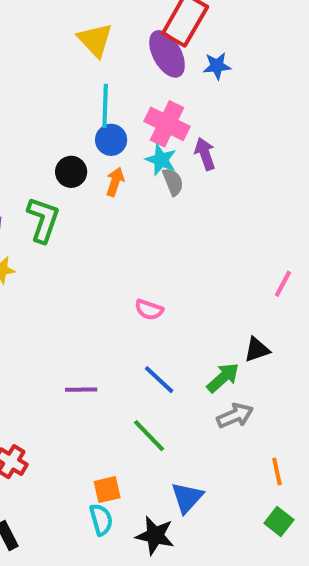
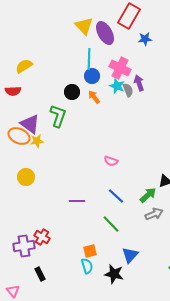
purple ellipse: (167, 54) -> (105, 33), moved
orange arrow: (115, 182) -> (94, 97), turned -56
gray semicircle: (173, 182) -> (128, 90), moved

